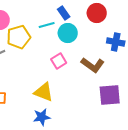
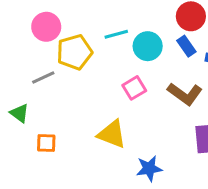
blue rectangle: (64, 13) -> (186, 46), moved
blue star: (42, 117) -> (149, 168), moved

